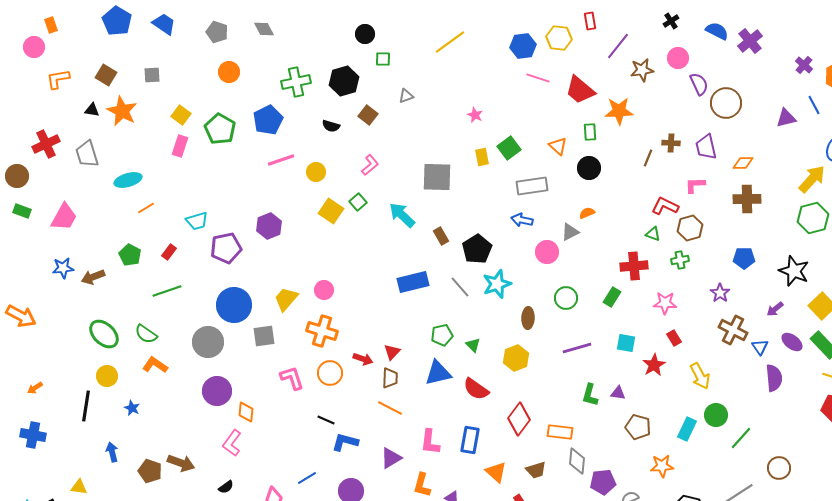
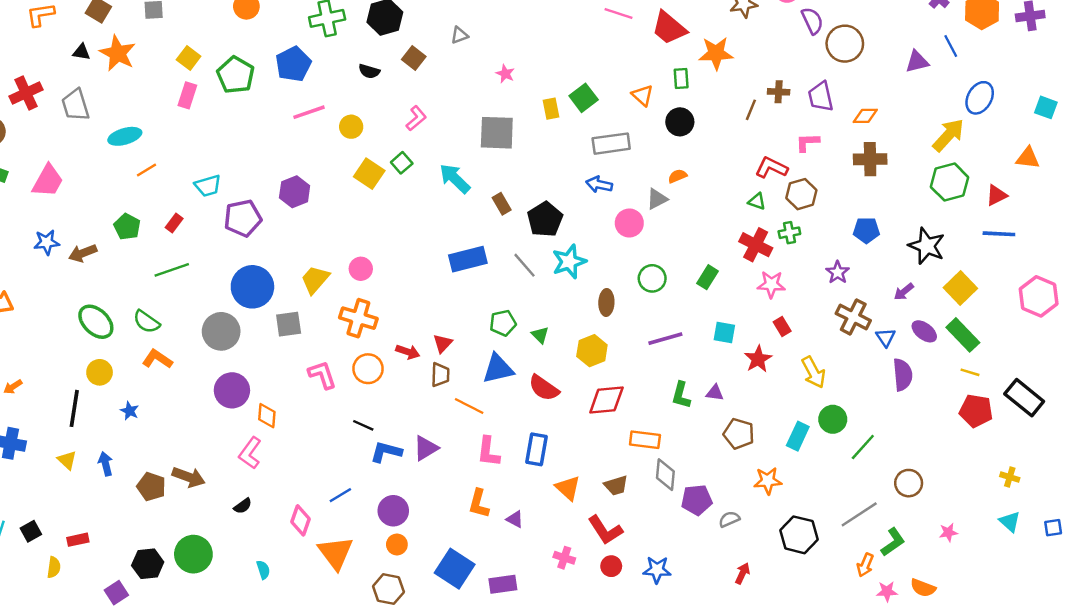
pink star: (475, 115) -> (505, 74), moved
red cross: (634, 266) -> (756, 245), moved, turned 32
orange line: (390, 408) -> (469, 406), moved
red diamond: (519, 419) -> (606, 400), moved, turned 48
purple triangle: (391, 458) -> (426, 448), moved
yellow triangle: (79, 487) -> (67, 460), moved, turned 36

